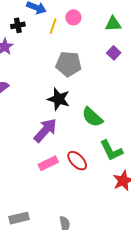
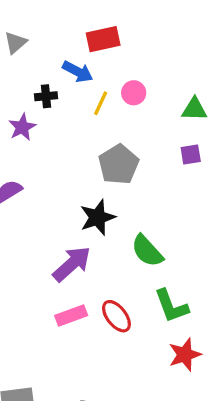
purple square: (114, 53) -> (191, 155), turned 32
gray pentagon: (69, 64) -> (119, 164), turned 30
black star: (59, 99) -> (98, 217), turned 30

